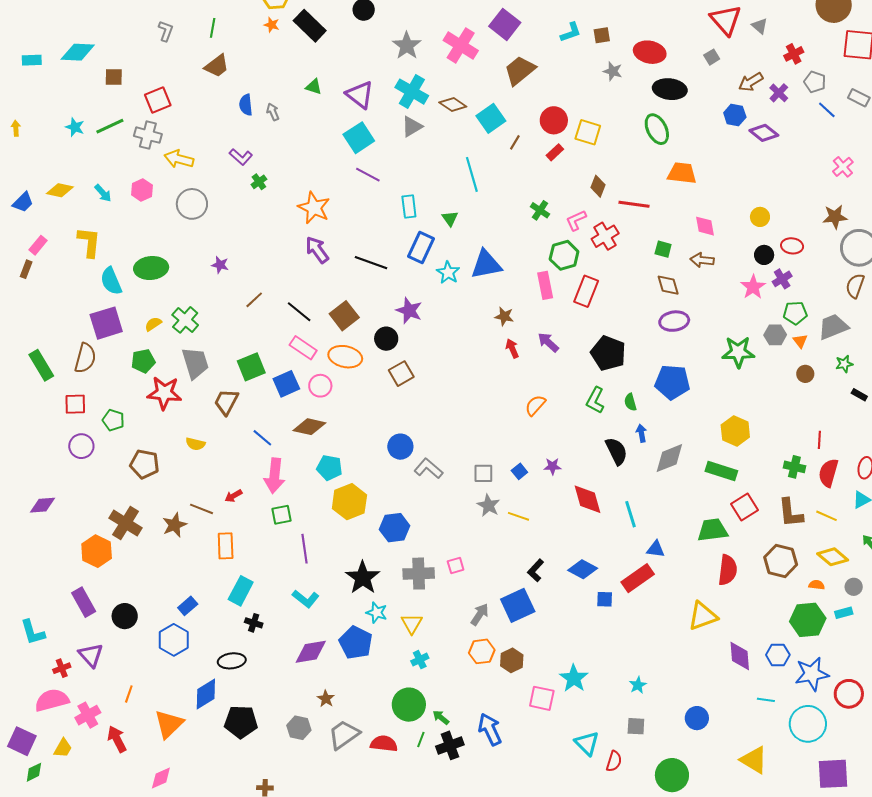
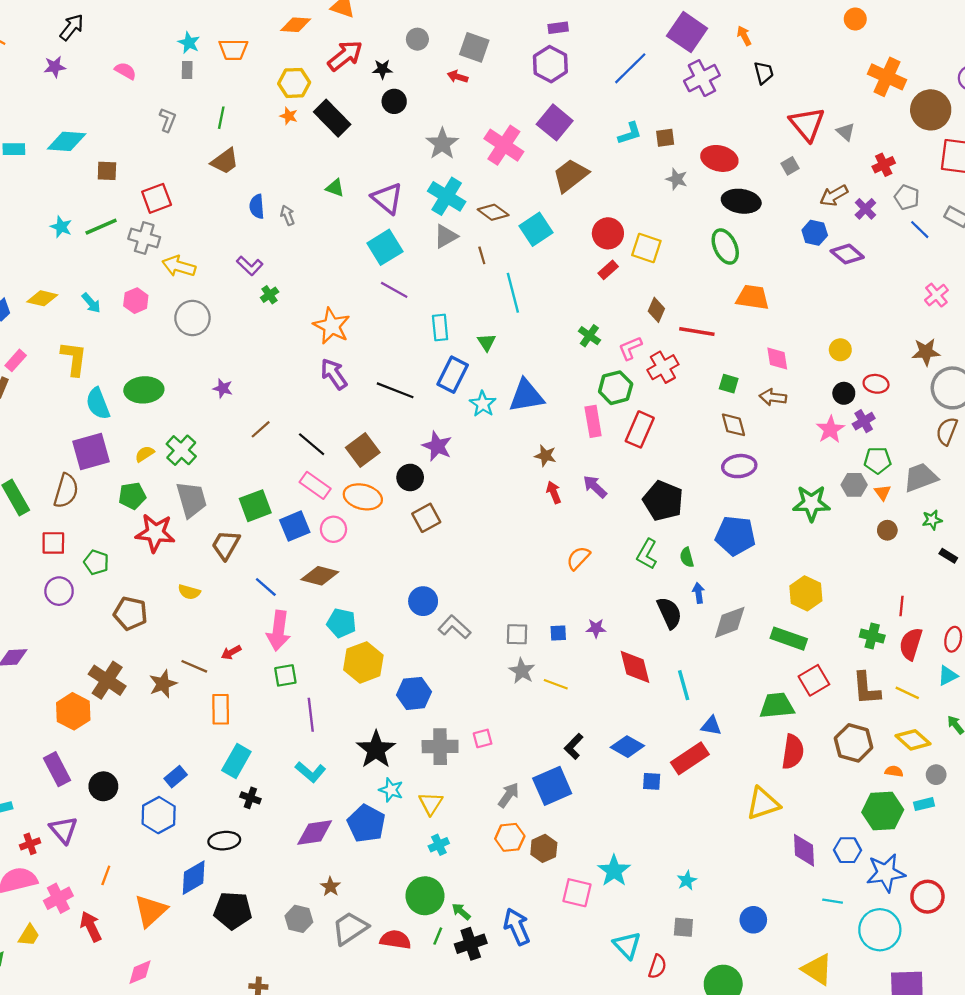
brown line: (515, 142) -> (482, 255), moved, turned -49
blue square: (519, 471) -> (558, 633), turned 35

